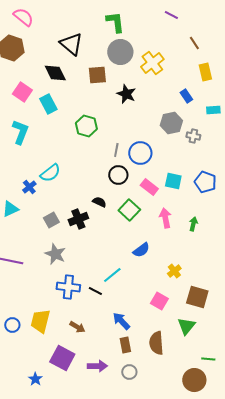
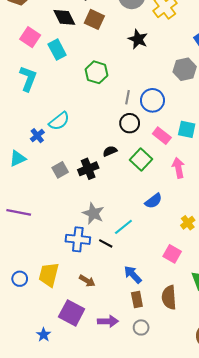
brown square: (97, 75) -> (94, 19), moved, turned 30
black semicircle: (99, 202) -> (110, 151), turned -48
gray star: (55, 254) -> (93, 213), moved

